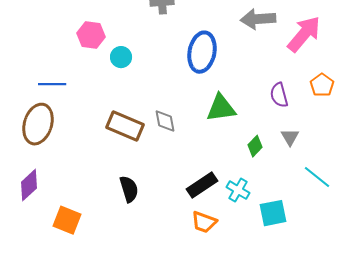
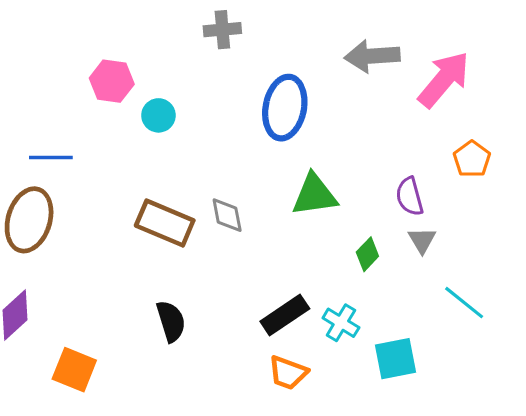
purple semicircle: (279, 95) -> (410, 196), moved

